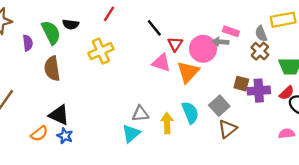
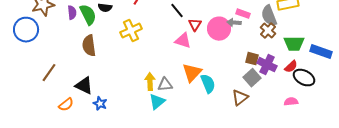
gray semicircle: (261, 34) -> (269, 16), size x1.5
purple semicircle: (28, 43) -> (72, 13), moved
orange triangle: (188, 72) -> (192, 73), moved
purple cross: (259, 91) -> (267, 65), turned 30
gray square: (219, 106) -> (252, 78), moved
black triangle: (59, 115) -> (84, 86), moved
yellow arrow: (167, 123) -> (150, 82), moved
orange semicircle: (39, 134) -> (66, 105), moved

